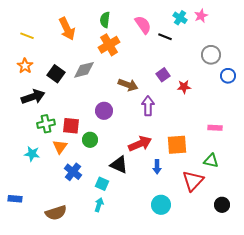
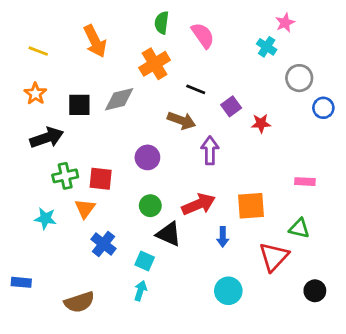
cyan cross: (180, 18) -> (267, 47), moved
green semicircle: (105, 20) -> (162, 23), moved
black line: (165, 37) -> (196, 89), moved
black square: (56, 74) -> (79, 105), turned -36
green circle: (90, 140) -> (150, 206), moved

